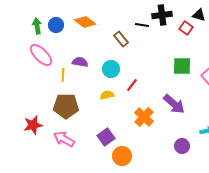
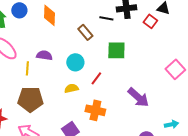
orange diamond: (85, 22) -> (49, 15), turned 55
blue circle: (56, 25) -> (19, 10), moved
green square: (182, 66) -> (116, 50), moved
orange cross: (144, 117) -> (95, 110), moved, turned -30

